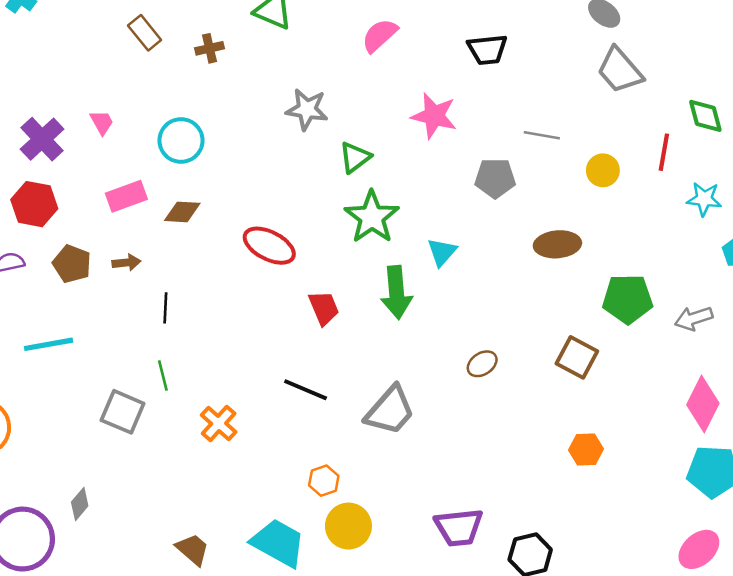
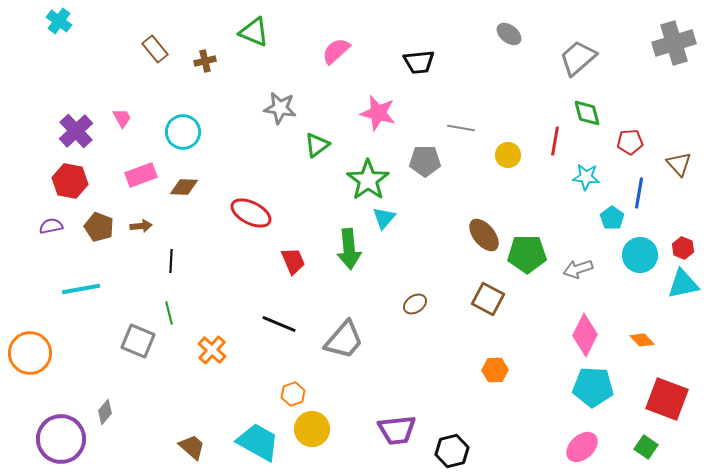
gray trapezoid: (620, 70) -> (578, 58), moved, turned 90
green star: (372, 217) -> (368, 180), moved
brown ellipse: (557, 244) -> (484, 235), moved, turned 56

